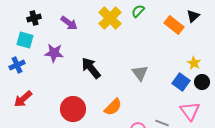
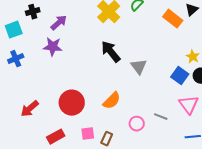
purple arrow: (69, 23) -> (59, 23), moved, turned -78
cyan square: (25, 40) -> (14, 30), moved, turned -36
black arrow: (91, 68) -> (111, 52), moved
red arrow: (23, 99) -> (30, 109), moved

